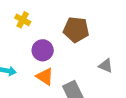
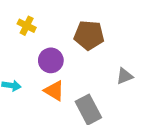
gray triangle: (106, 66) -> (125, 76), turned -42

